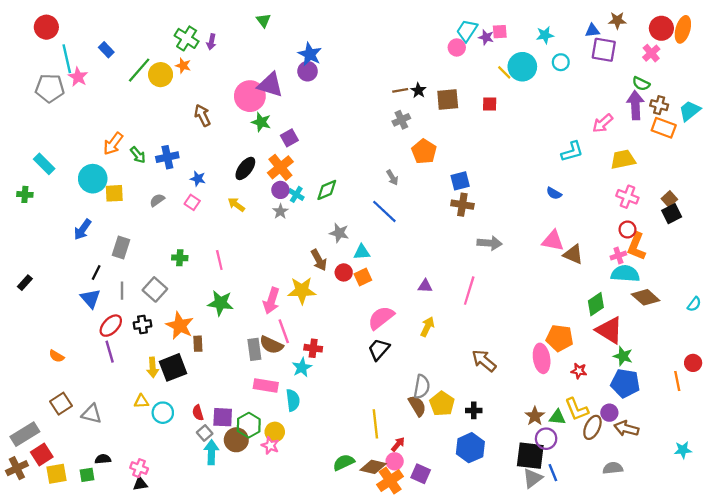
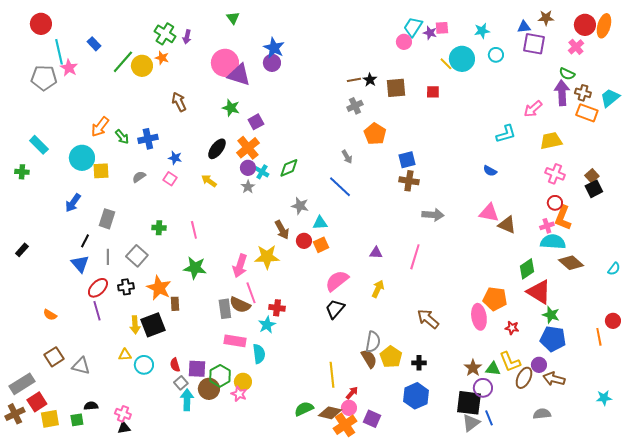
pink circle: (250, 96) -> (225, 63), moved

